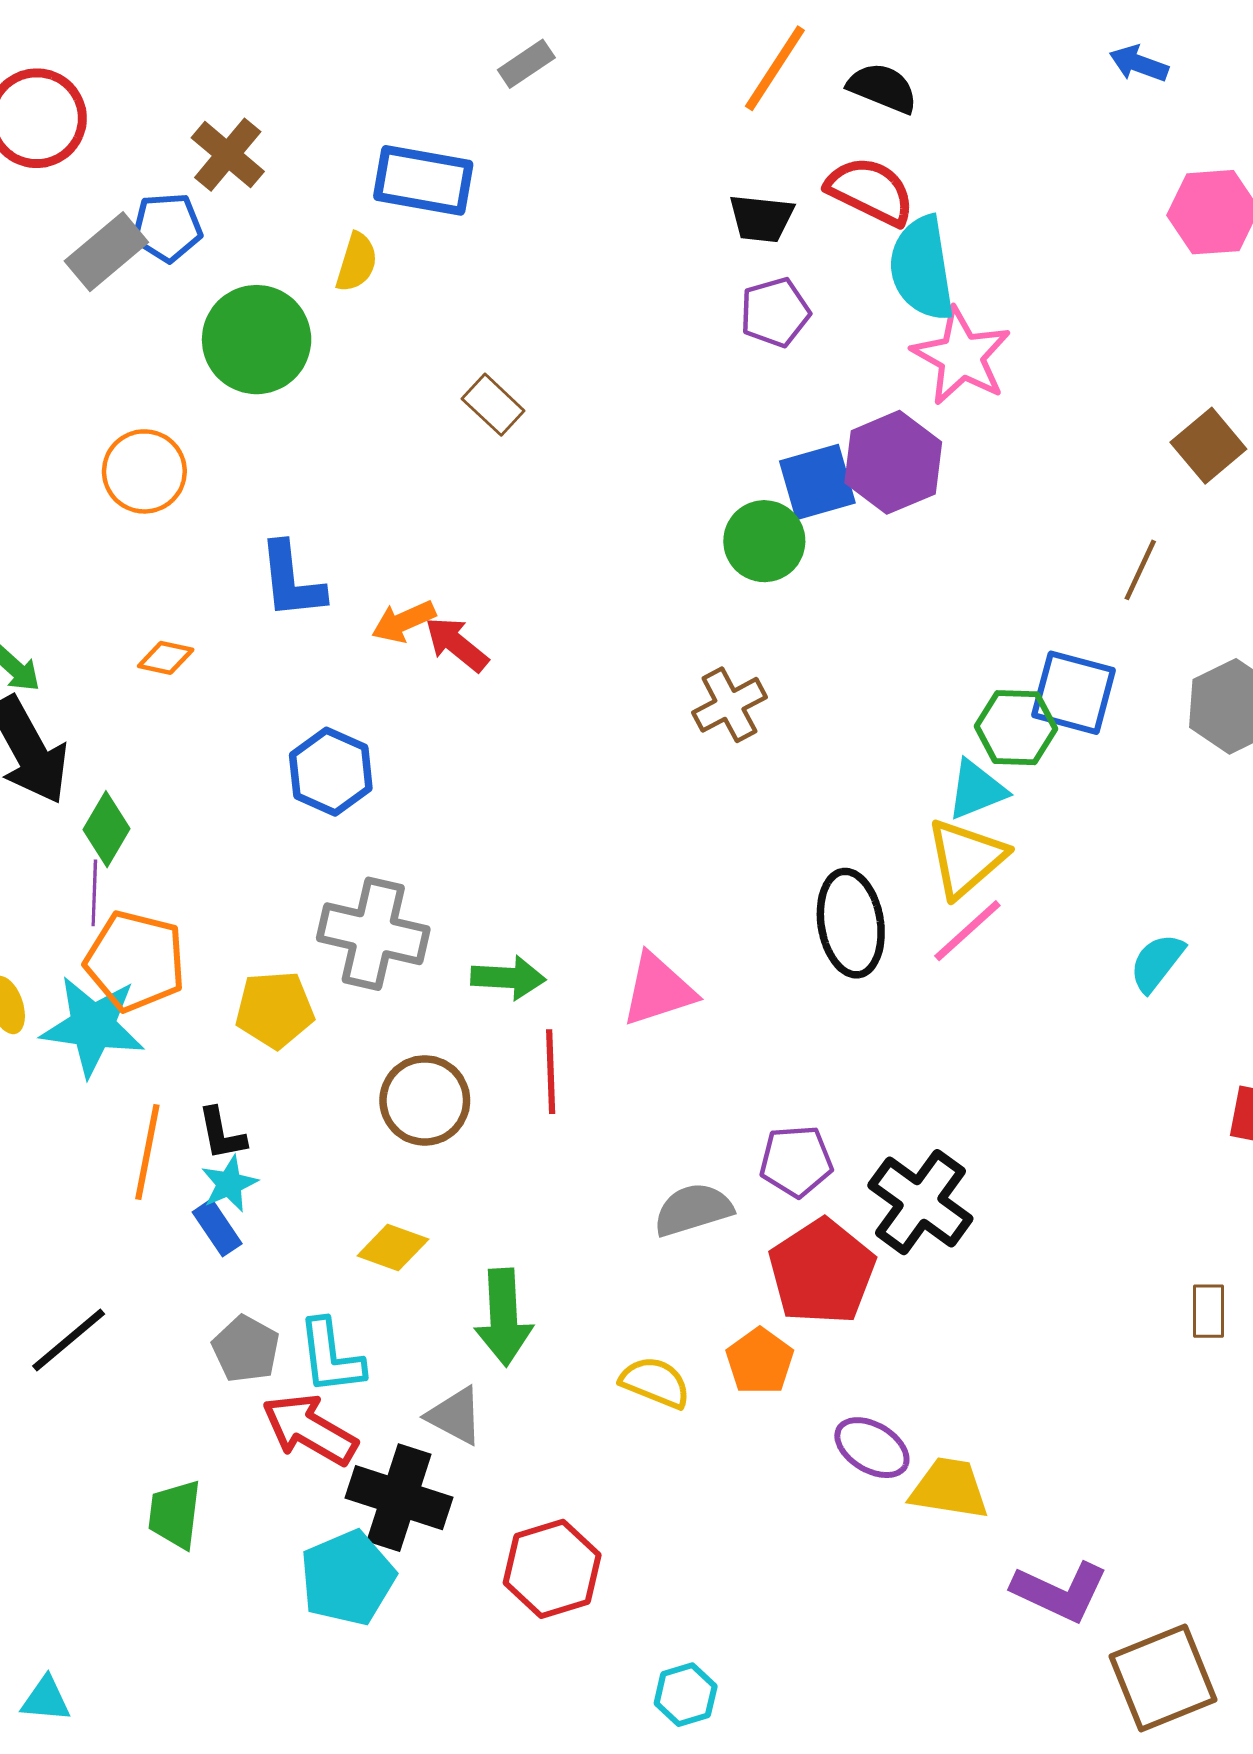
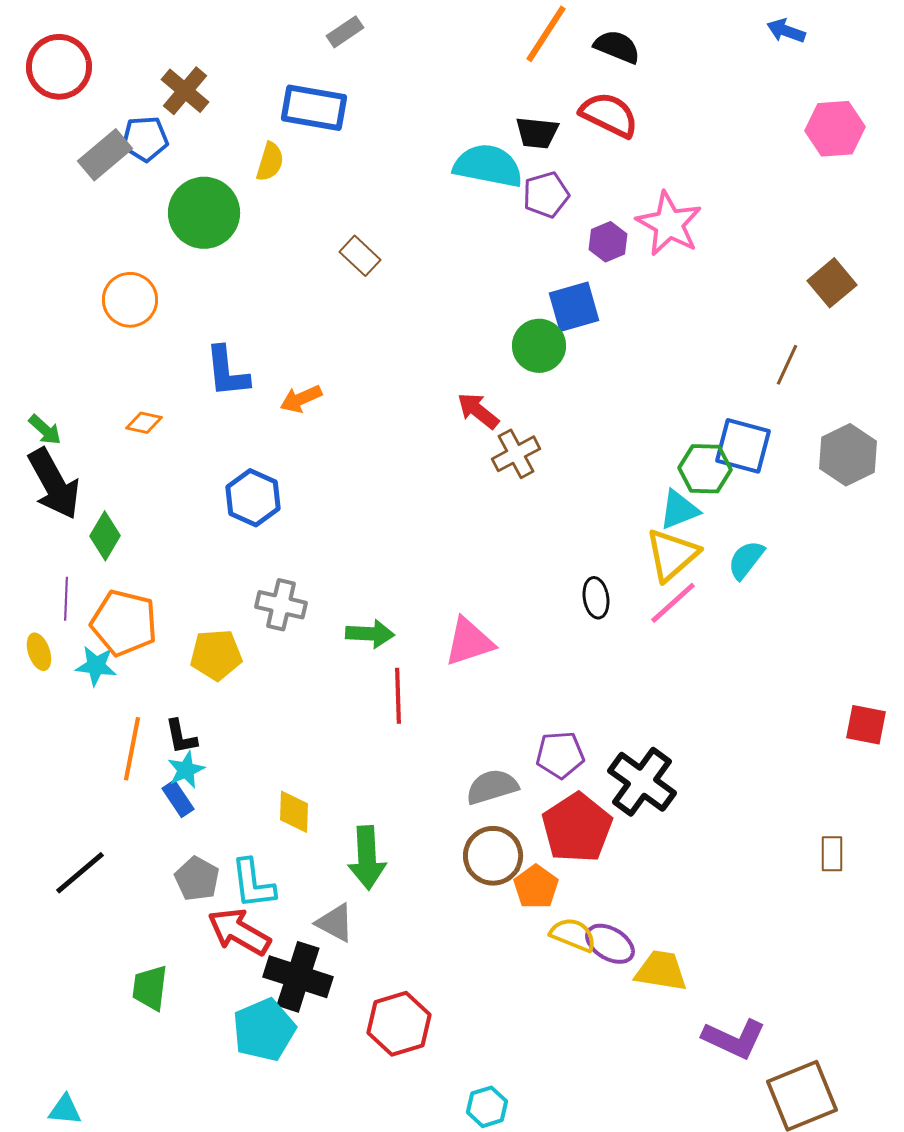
gray rectangle: (526, 64) -> (345, 32), moved
cyan semicircle: (922, 268) -> (488, 166), moved, turned 110
purple hexagon: (893, 462) -> (608, 242), moved, size x0.6
red arrow: (457, 644) -> (478, 411), moved
purple line: (94, 893) -> (66, 599), moved
black ellipse: (851, 923) -> (596, 598), size x0.6
gray cross: (373, 934) -> (281, 605), size x0.7
cyan semicircle: (1157, 963) -> (746, 560), moved
cyan star: (93, 1026) -> (96, 666), size x0.6
brown circle: (425, 1100) -> (493, 856), moved
yellow diamond: (393, 1248) -> (294, 812), turned 72
yellow semicircle: (655, 1382) -> (573, 935), moved

